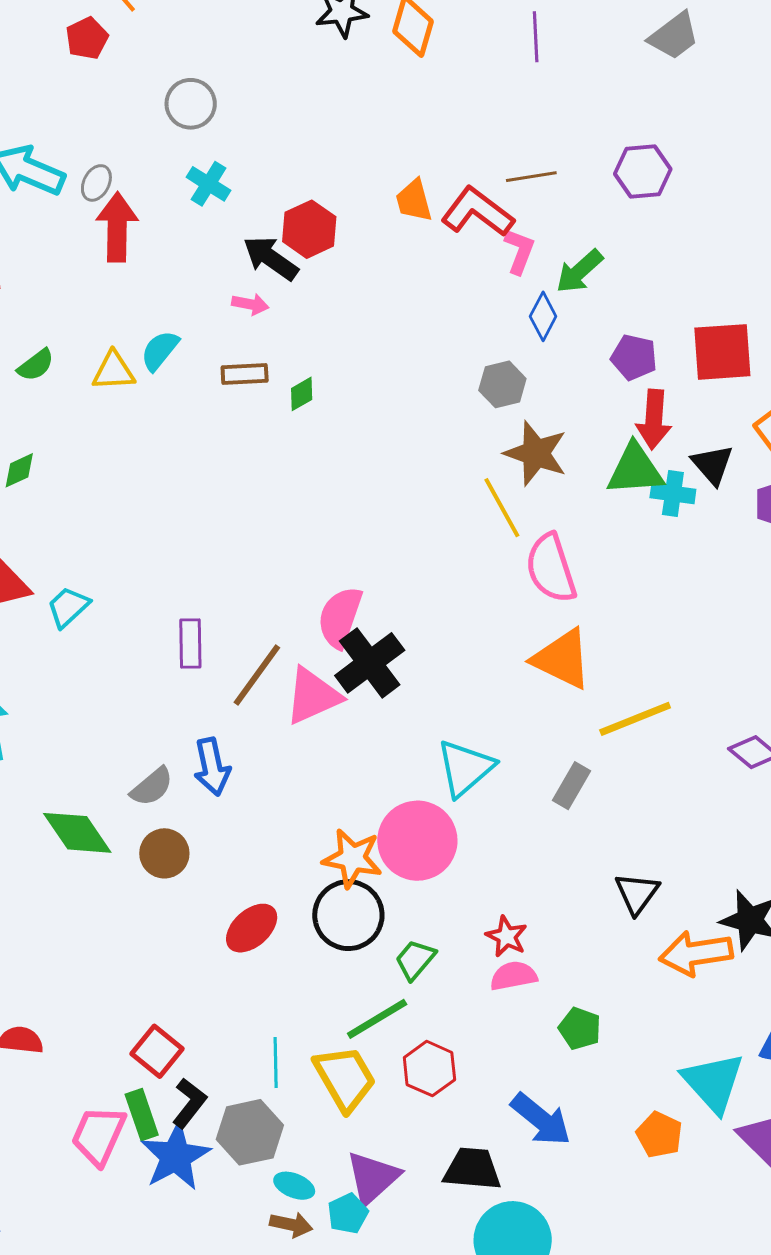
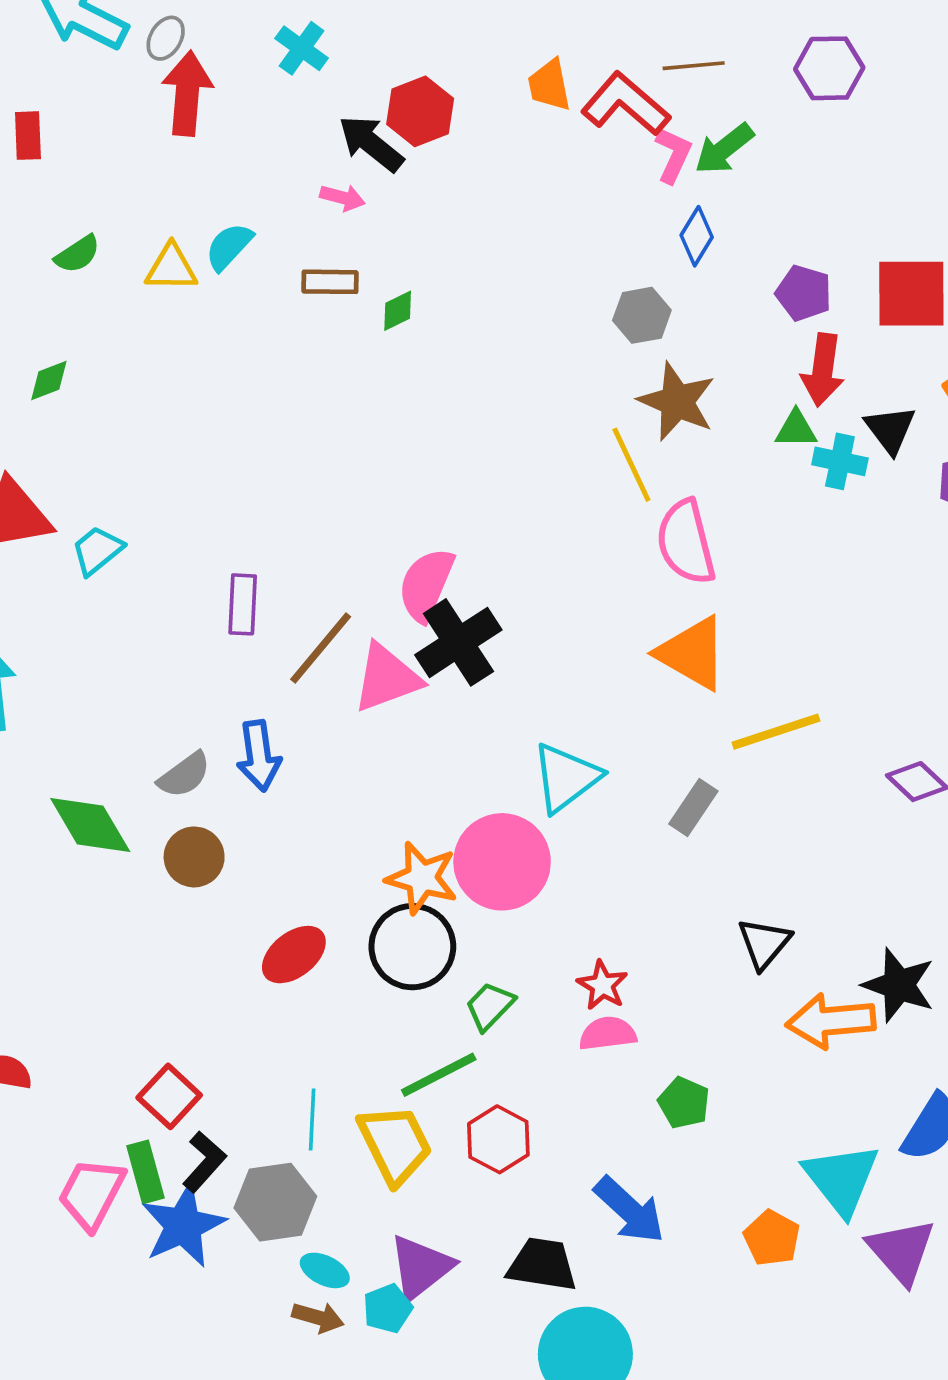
green arrow: (579, 271) -> (724, 149), moved
green triangle: (635, 470) -> (796, 429), size x0.6

